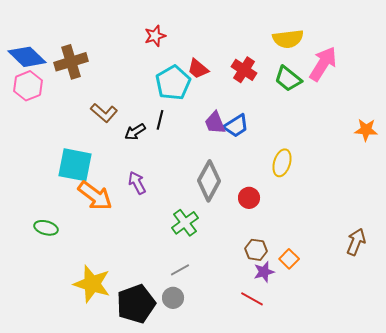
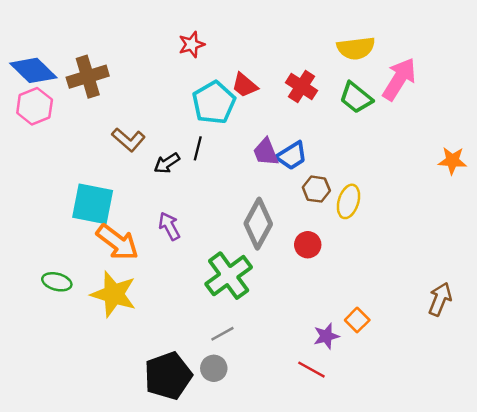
green cross: (185, 223) -> (229, 276), size x1.4
brown hexagon: (256, 250) -> (316, 189), moved
yellow star: (92, 284) -> (114, 294), moved

